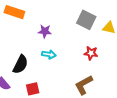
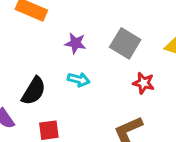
gray square: (86, 20) -> (125, 43), moved

